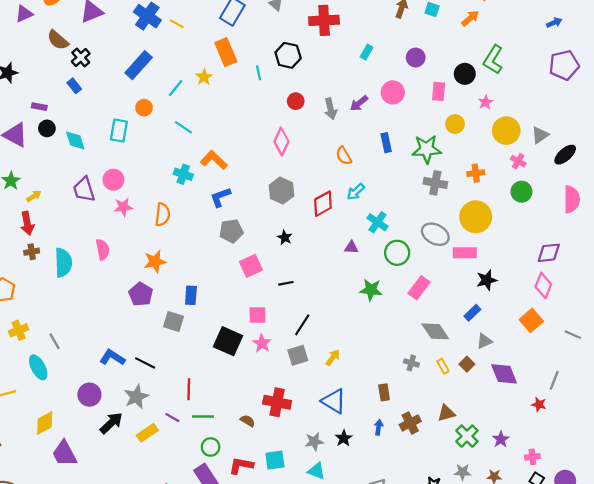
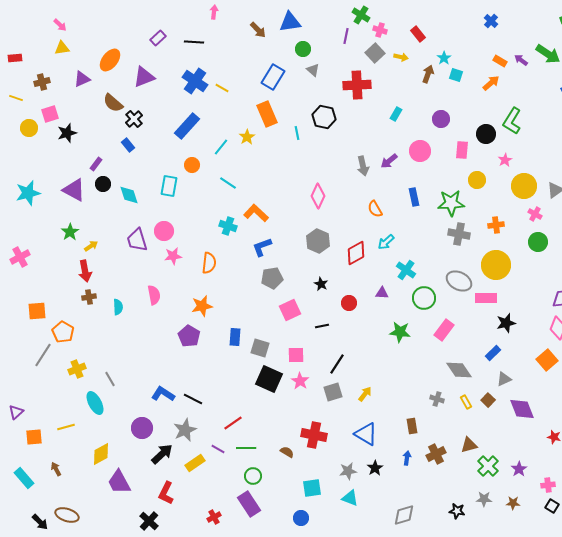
red circle: (296, 101) -> (349, 303), moved
purple rectangle: (39, 107) -> (96, 164), turned -64
cyan semicircle: (63, 263) -> (118, 307), size x0.6
gray square: (173, 322) -> (260, 348), moved
red line: (189, 389) -> (233, 423), turned 54
red L-shape: (241, 466) -> (166, 493), moved, turned -75

